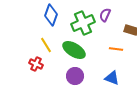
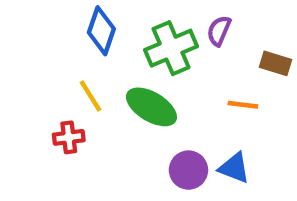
red cross: (36, 64) -> (69, 137), turned -32
purple circle: (75, 76) -> (188, 170), moved

